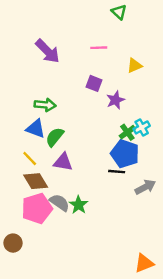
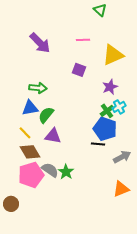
yellow triangle: (135, 66) -> (113, 55), size x1.6
purple star: (115, 100) -> (110, 87), moved
blue triangle: (36, 129) -> (30, 108), turned -30
orange triangle: (144, 263) -> (121, 189), moved

